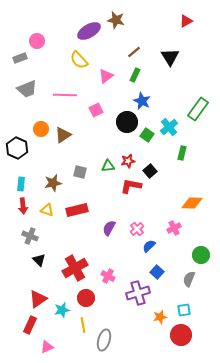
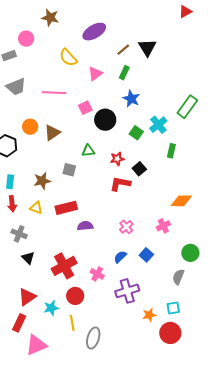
brown star: (116, 20) -> (50, 18), moved
red triangle: (186, 21) -> (185, 12), moved
purple ellipse: (89, 31) -> (94, 32), moved
black triangle: (170, 57) -> (147, 48), moved
black circle: (127, 122) -> (105, 120), moved
green triangle: (108, 166) -> (88, 151), moved
purple semicircle: (109, 228) -> (85, 226), moved, turned 56
blue semicircle: (149, 246) -> (120, 257), moved
blue square: (157, 272) -> (146, 255), moved
pink triangle: (47, 347) -> (36, 345), size x1.6

